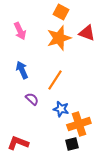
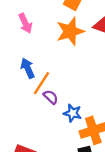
orange line: (55, 80) -> (41, 83), moved
purple semicircle: (32, 99) -> (51, 97), moved

